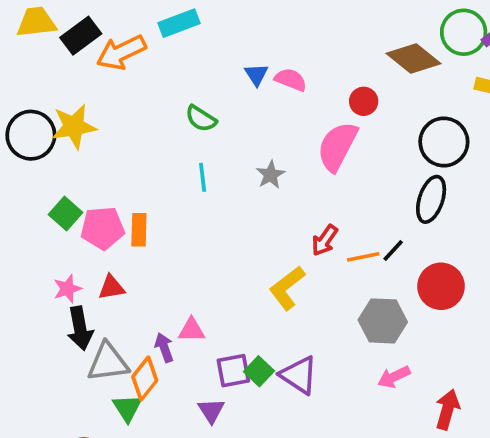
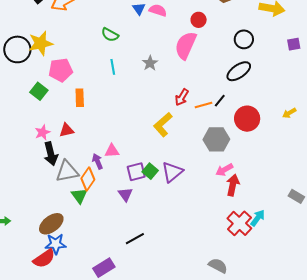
black circle: (444, 142) -> (244, 39), size x0.7
black ellipse: (431, 199) -> (239, 71), turned 40
pink pentagon: (103, 228) -> (61, 70), moved
purple triangle: (299, 375) -> (172, 172), turned 50
red arrow: (447, 410) -> (233, 185), moved

